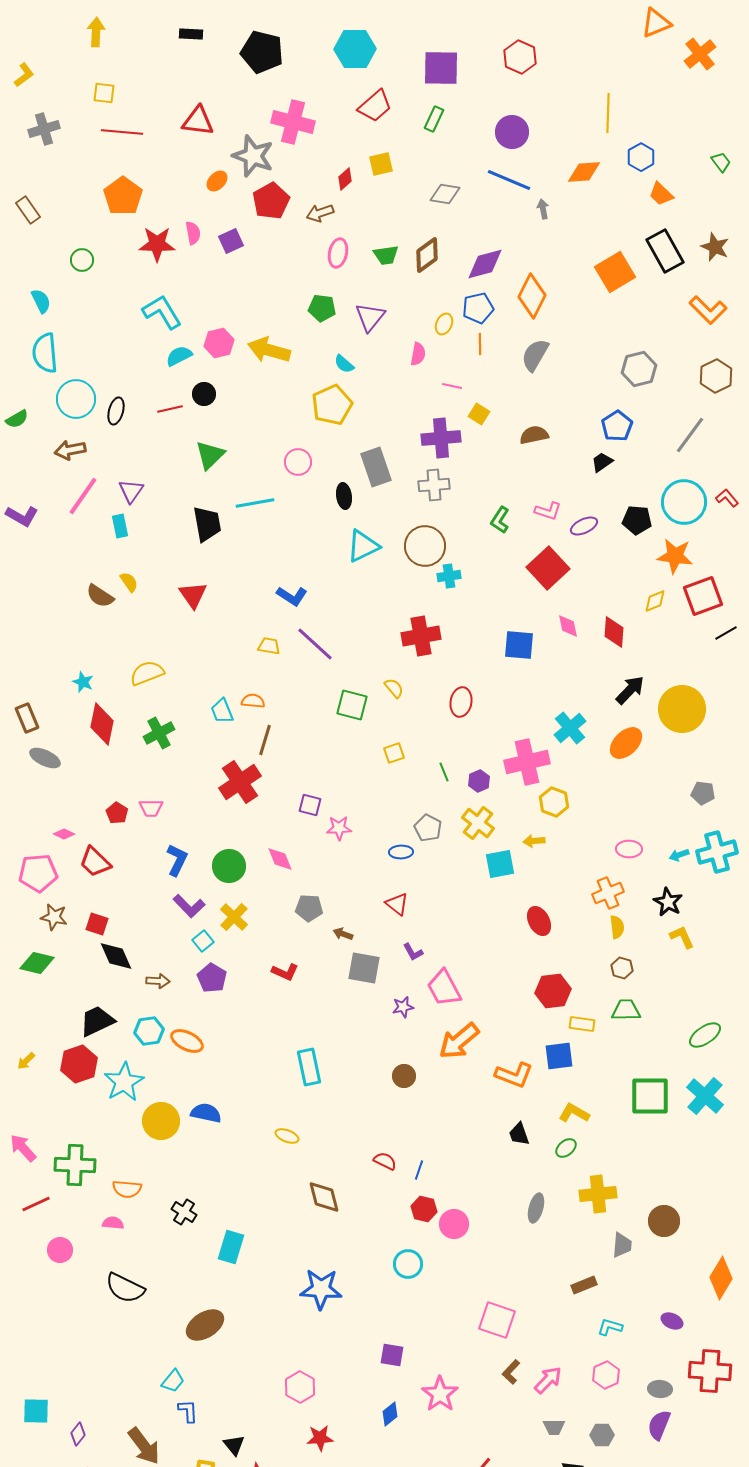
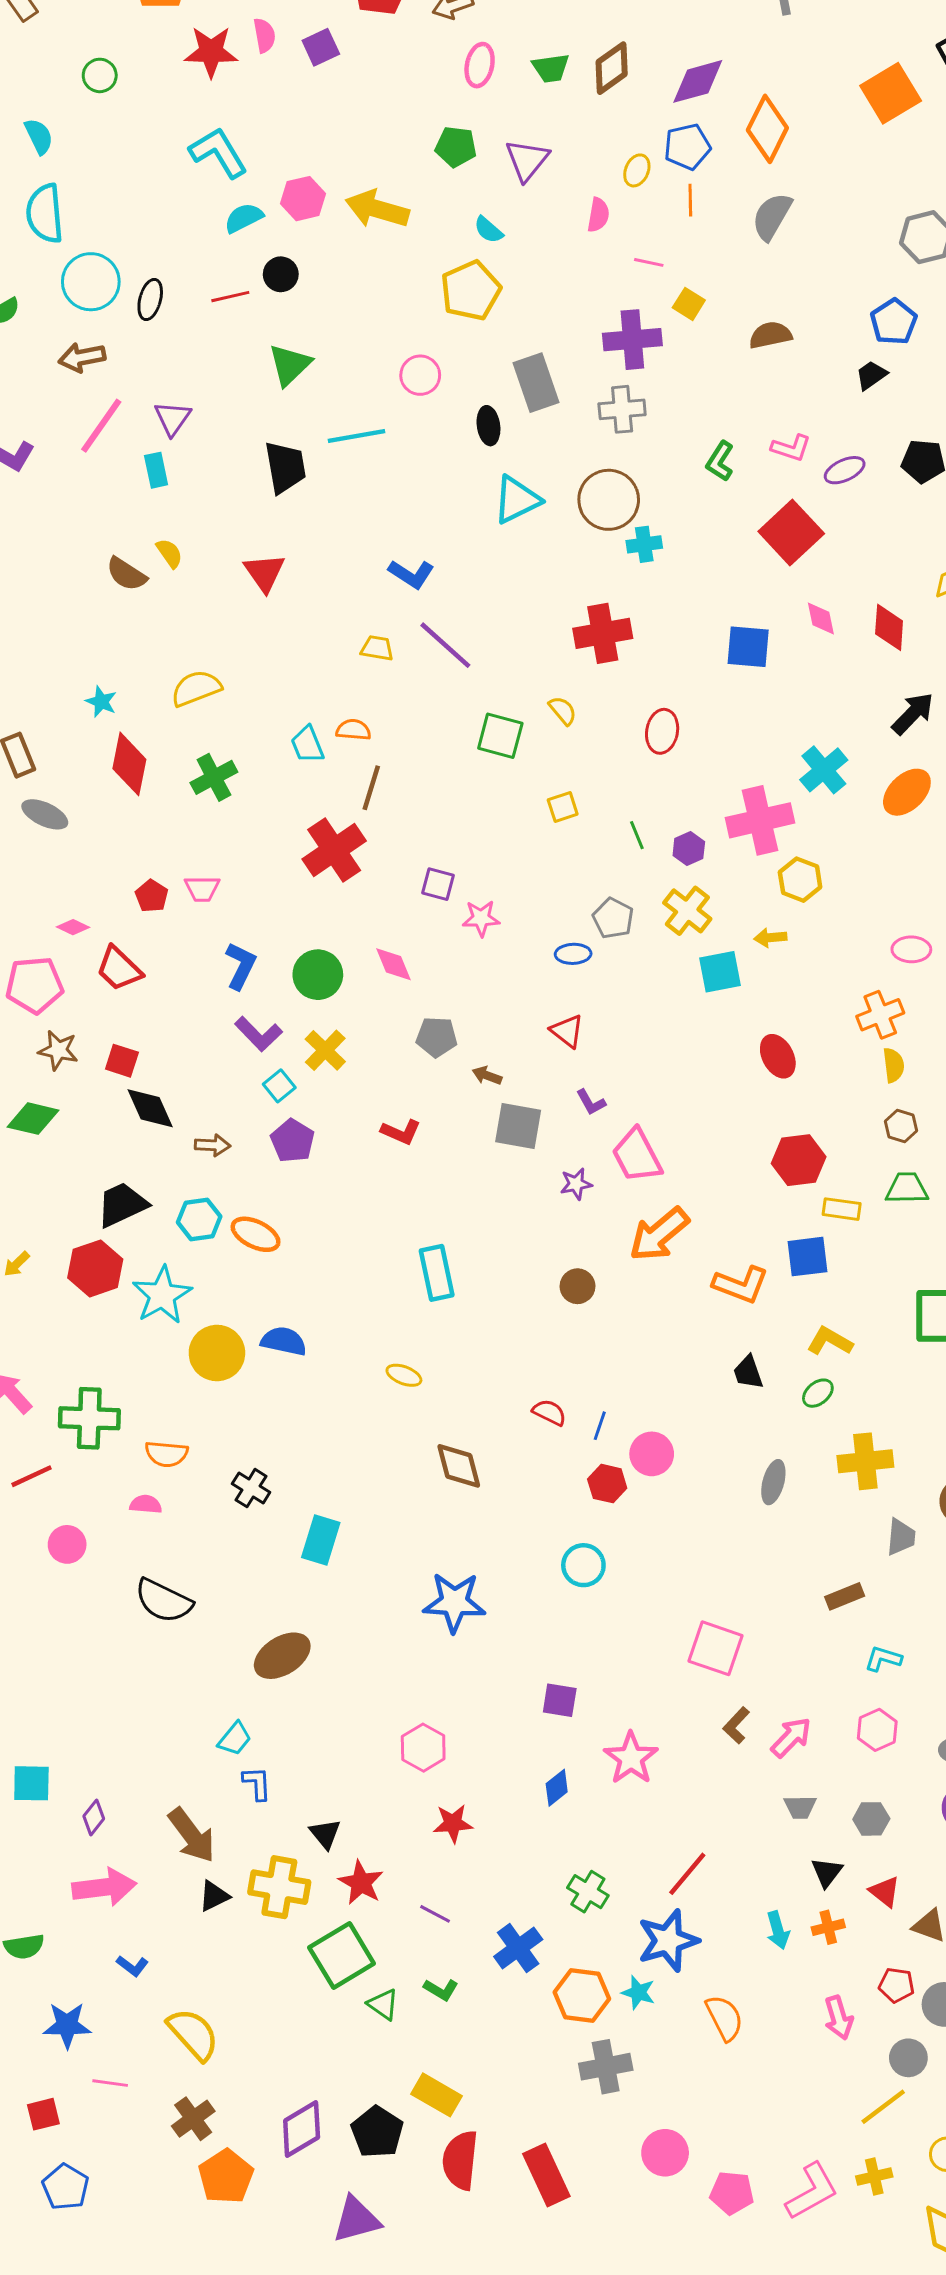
pink circle: (454, 1224) -> (652, 1454), moved

